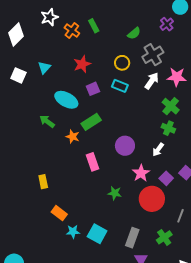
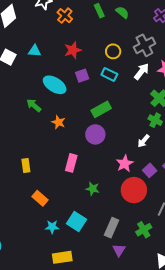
green rectangle: (94, 26) -> (99, 11), moved
green semicircle: (134, 33) -> (122, 12), moved, turned -104
cyan triangle: (44, 68) -> (34, 51), turned 48
green rectangle: (91, 122) -> (101, 109), moved
purple circle: (125, 146) -> (95, 134), moved
pink rectangle: (93, 162) -> (71, 163), moved, turned 30
green star: (115, 193) -> (93, 189), moved
cyan star: (73, 232) -> (52, 227), moved

